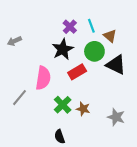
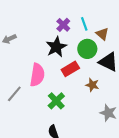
brown star: (83, 109) -> (92, 85), moved

